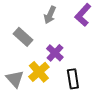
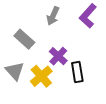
gray triangle: (15, 79) -> (15, 71), moved
black rectangle: (73, 79) -> (77, 72), moved

